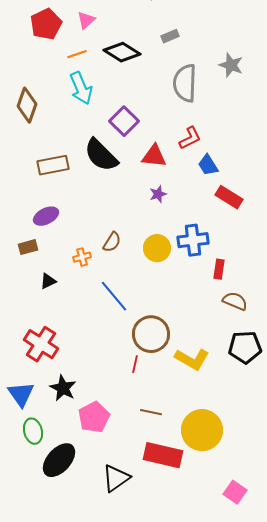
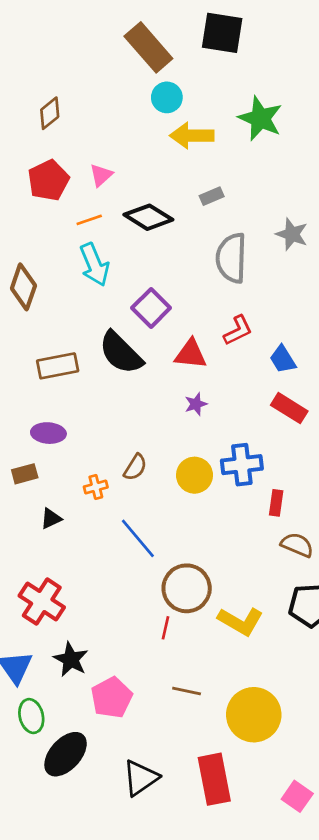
blue trapezoid: (208, 165) -> (283, 359), moved
purple ellipse: (46, 216) -> (48, 433), turned 30
red rectangle: (163, 455) -> (214, 779), moved, turned 66

